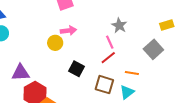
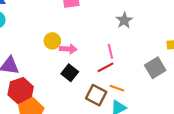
gray star: (119, 25) -> (124, 20), moved
pink arrow: (68, 31) -> (68, 49), moved
orange line: (132, 73) -> (117, 88), moved

